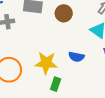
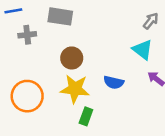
brown circle: (64, 13) -> (72, 58), moved

